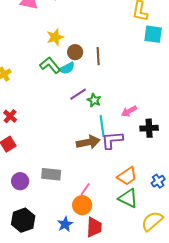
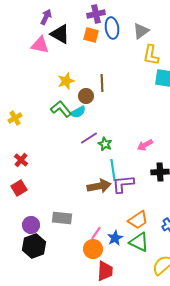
brown line: (98, 56) -> (102, 83), moved
pink arrow: (129, 111) -> (145, 145), moved
black hexagon: (23, 220) -> (34, 246), moved
blue star: (65, 224) -> (115, 238), moved

